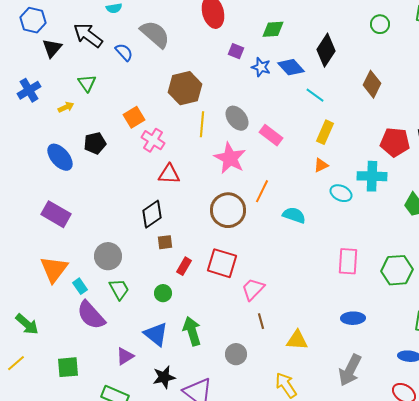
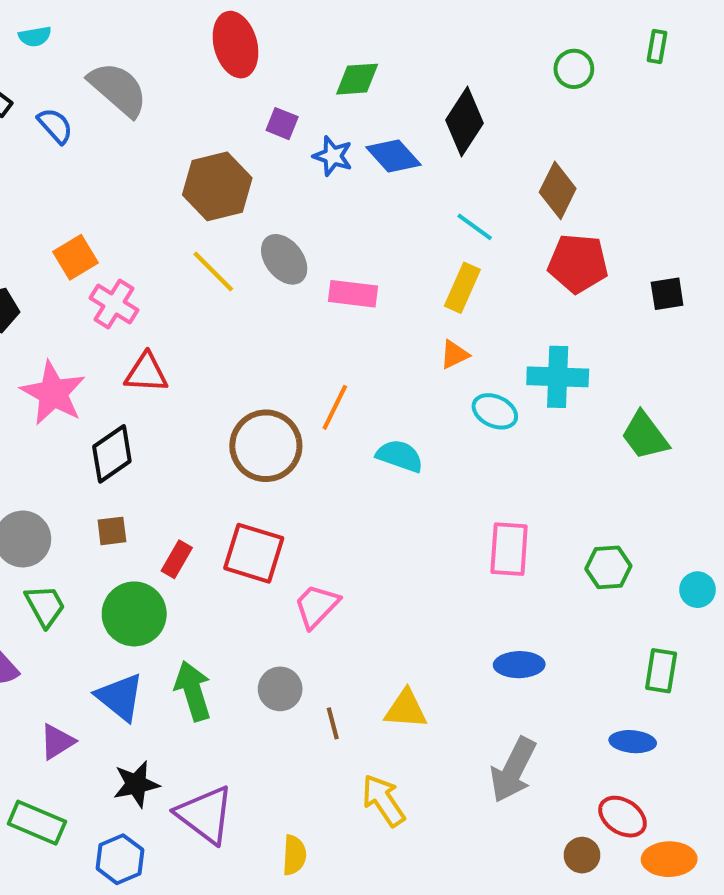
brown hexagon: (185, 88) -> (217, 186), moved
cyan line: (315, 95) -> (475, 227), moved
yellow line: (202, 124) -> (213, 272), turned -50
pink rectangle: (271, 135) -> (353, 294), turned -30
red pentagon: (395, 142) -> (578, 263), moved
pink star: (230, 158) -> (53, 393), moved
brown square: (165, 242) -> (112, 531), moved
green hexagon: (397, 270) -> (608, 567), size x0.7
green circle: (163, 293) -> (134, 614), size x1.8
brown line: (261, 321) -> (333, 723), moved
gray circle: (236, 354) -> (280, 689), moved

